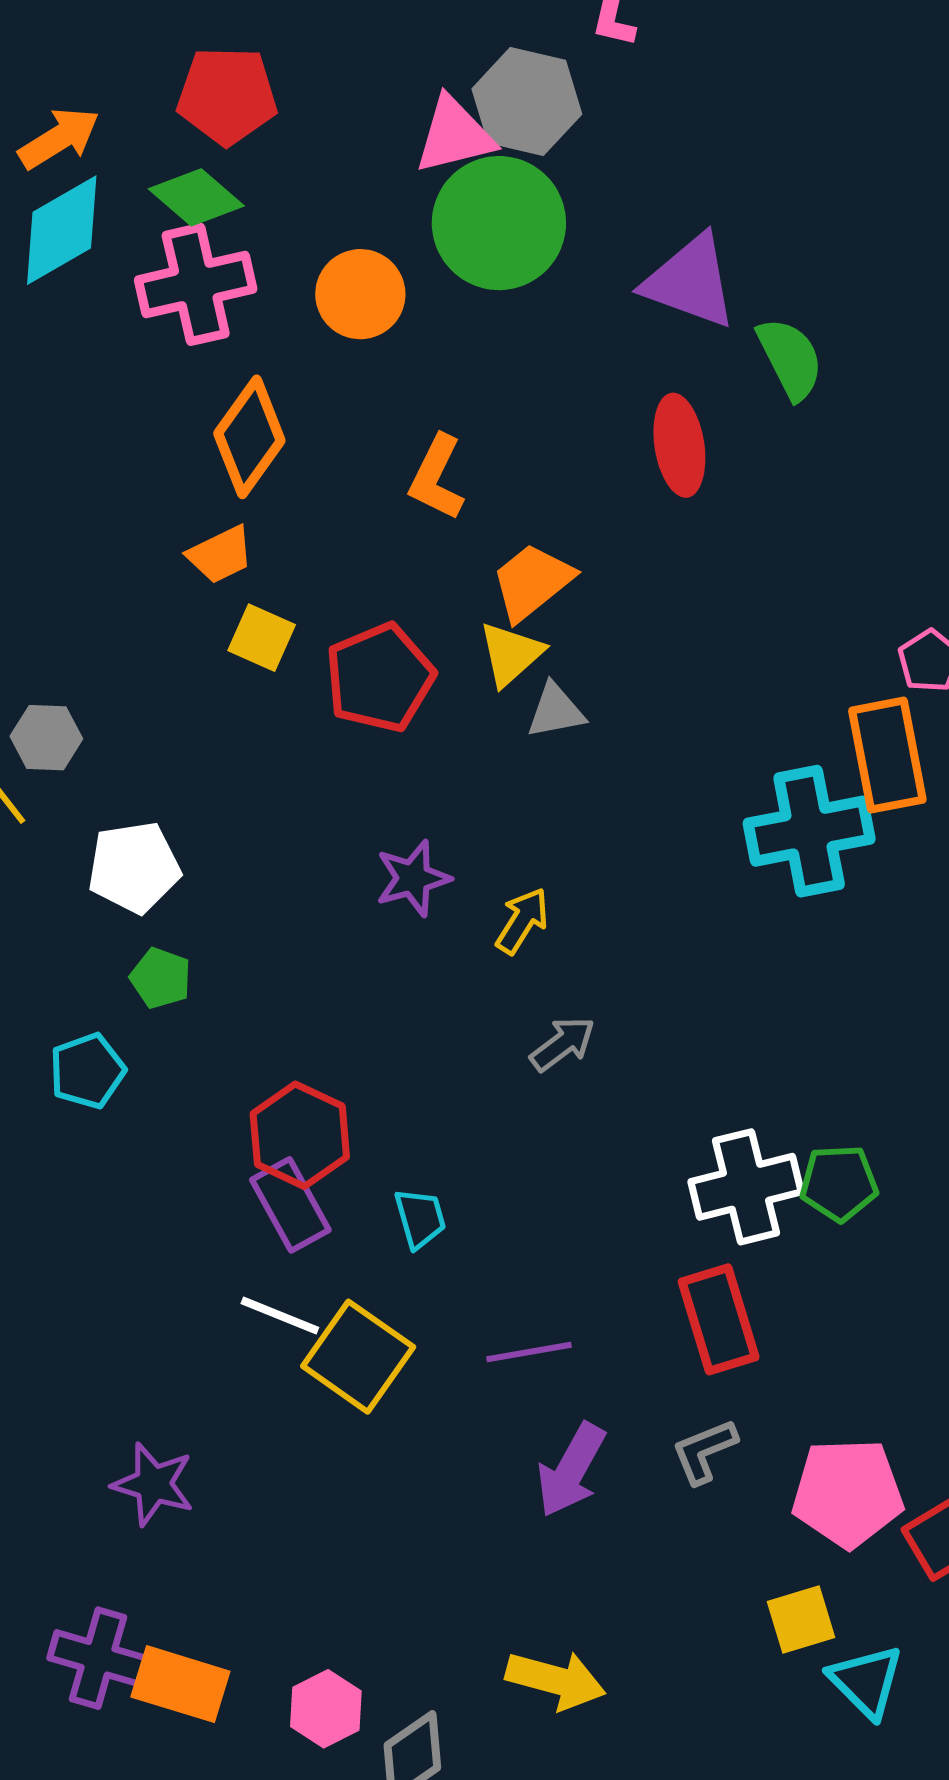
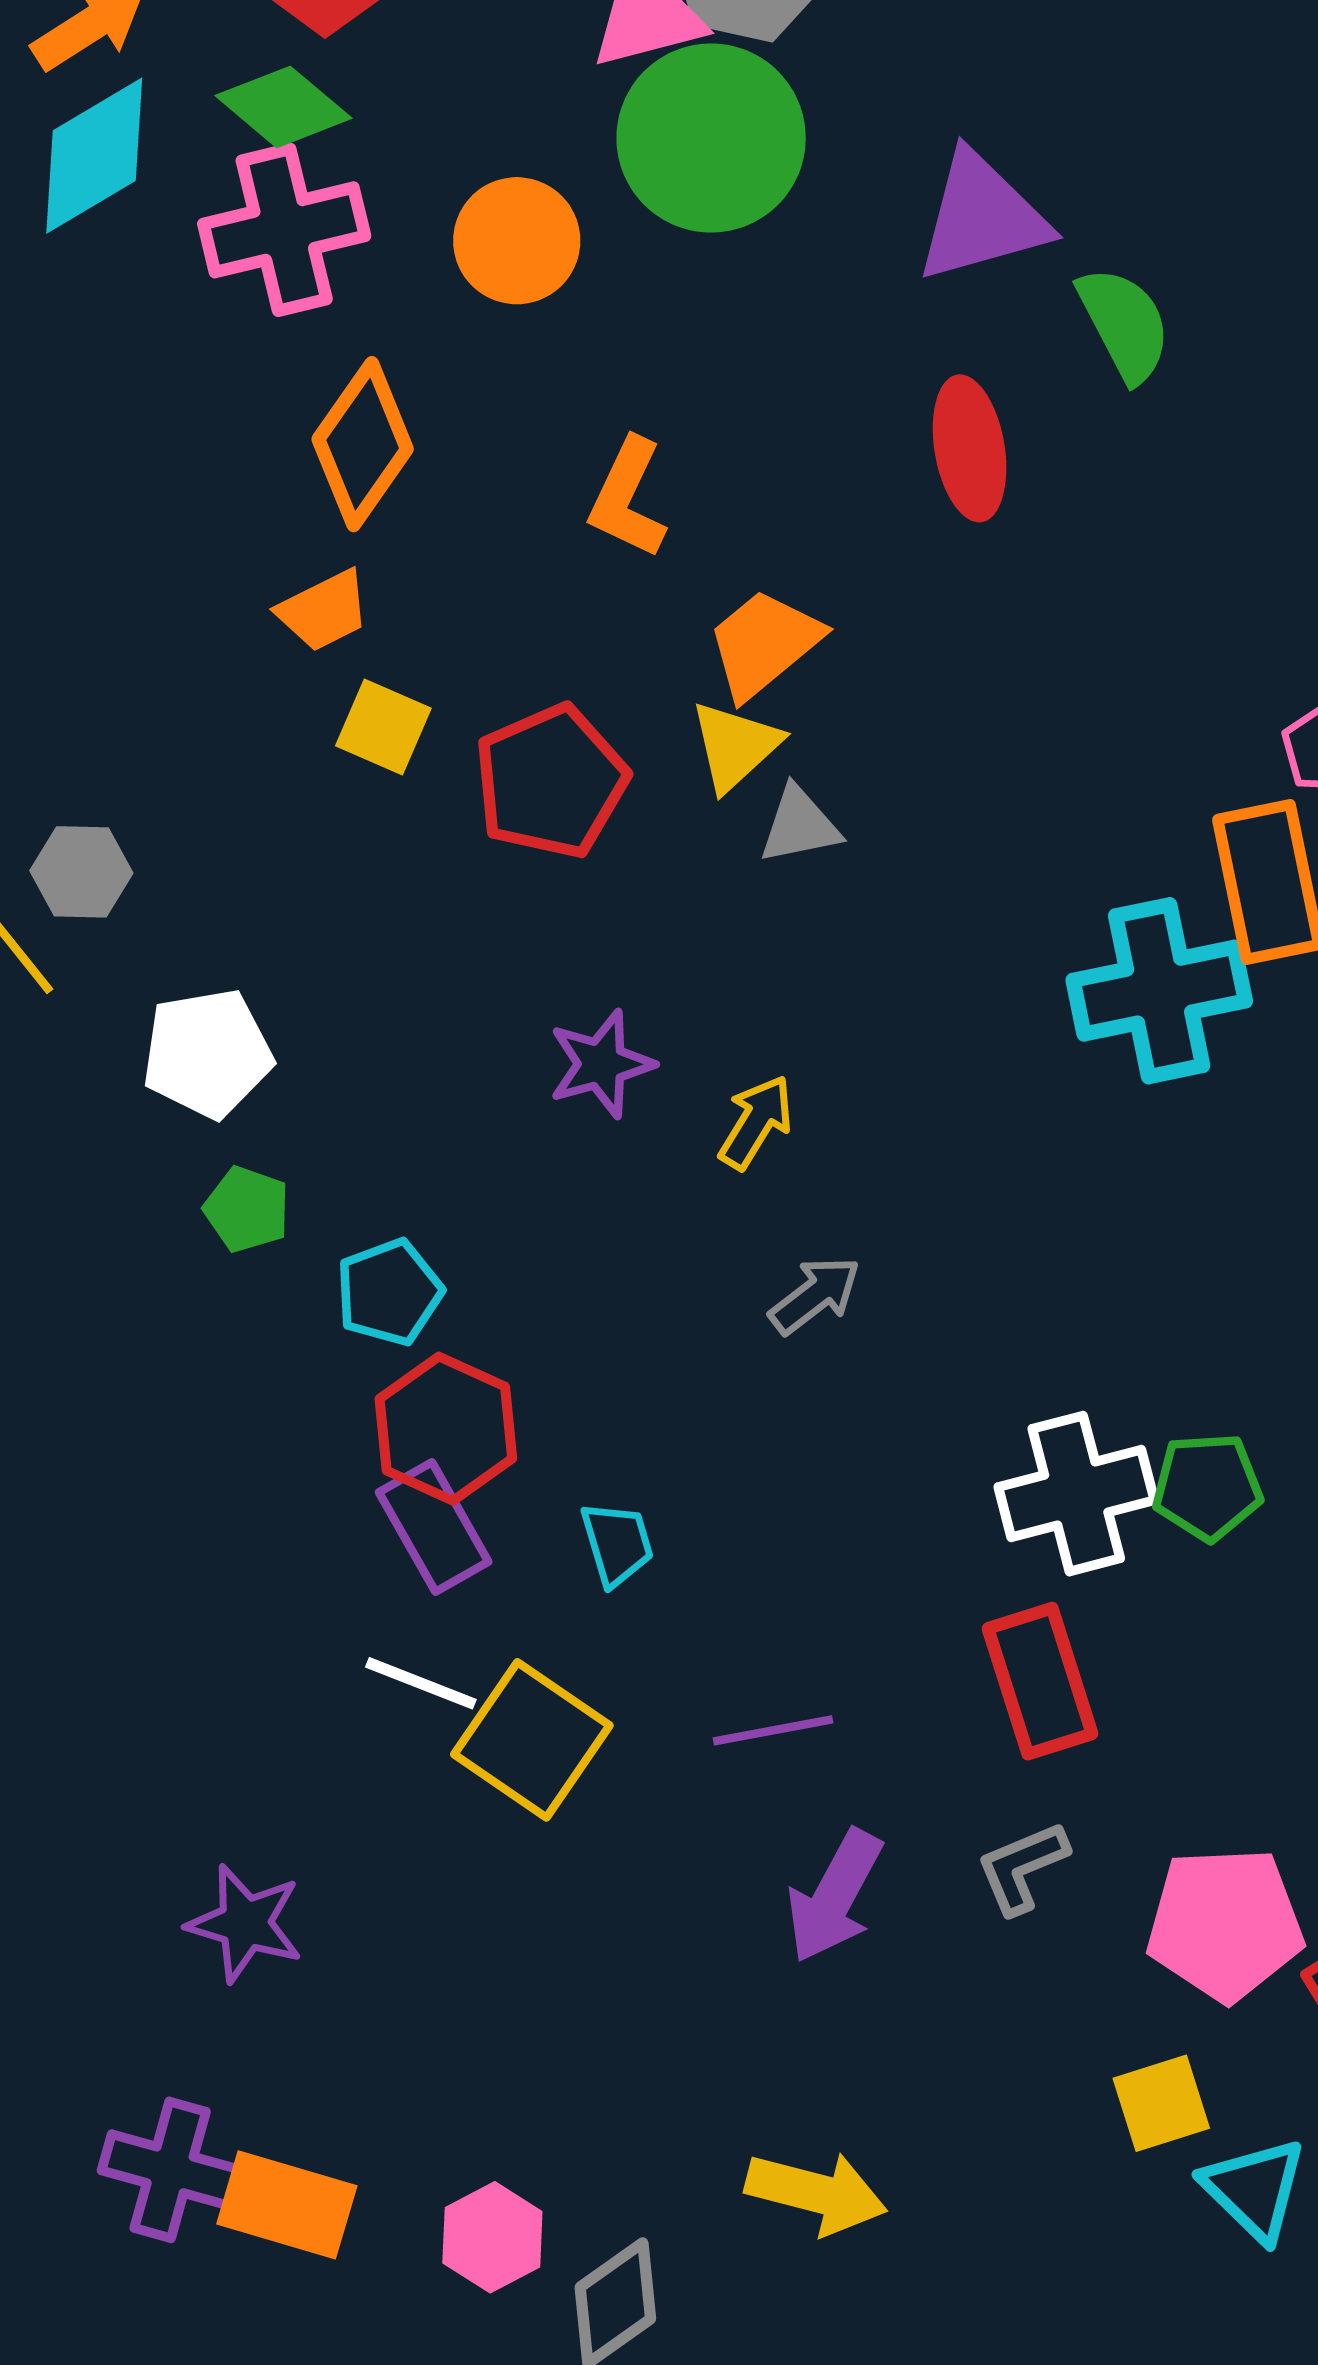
purple triangle: (690, 281) -> (982, 217), turned -35
cyan pentagon: (87, 1071) -> (389, 1292), moved

